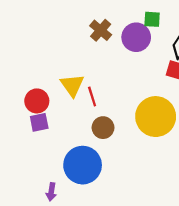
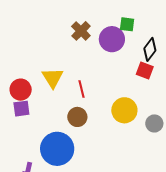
red line: (92, 97) -> (82, 89), moved
yellow circle: (156, 117) -> (124, 110), size x0.7

